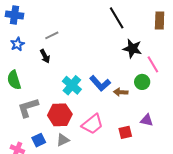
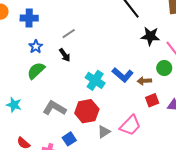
green semicircle: (14, 80) -> (36, 71), moved, turned 72
gray L-shape: (28, 108) -> (54, 108), turned 55
pink trapezoid: (92, 124) -> (130, 125), moved
red square: (125, 132) -> (152, 100), moved
gray triangle: (63, 140) -> (104, 132), moved

